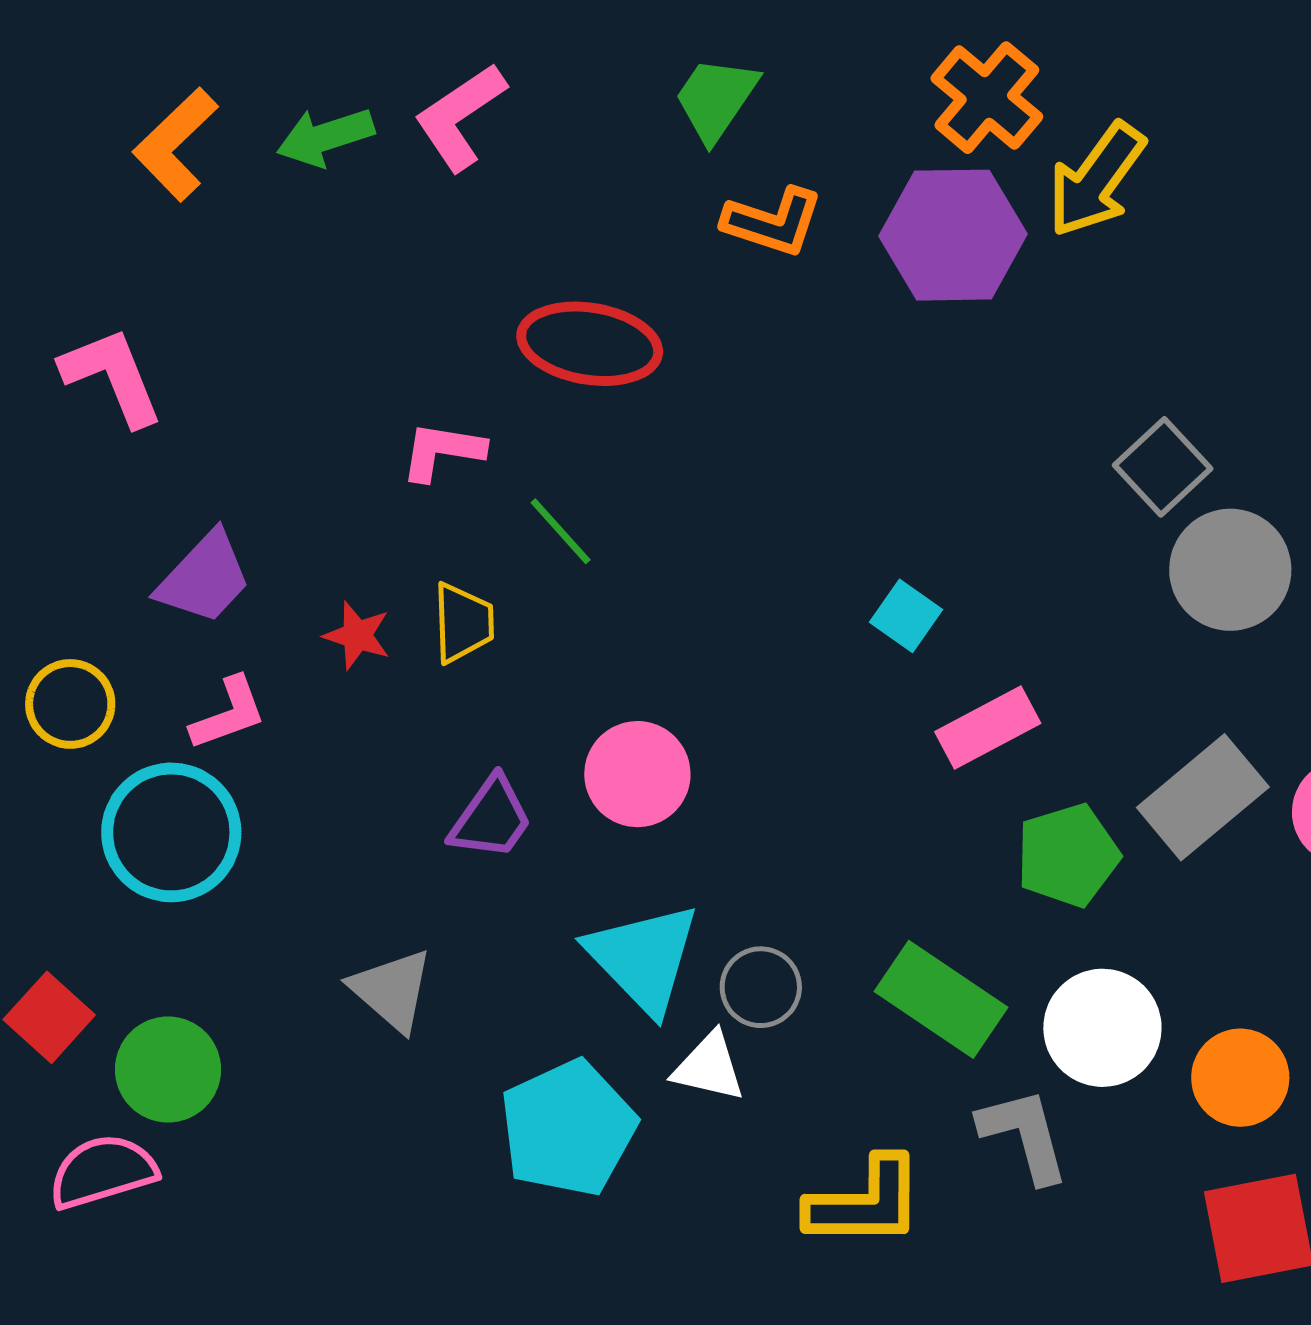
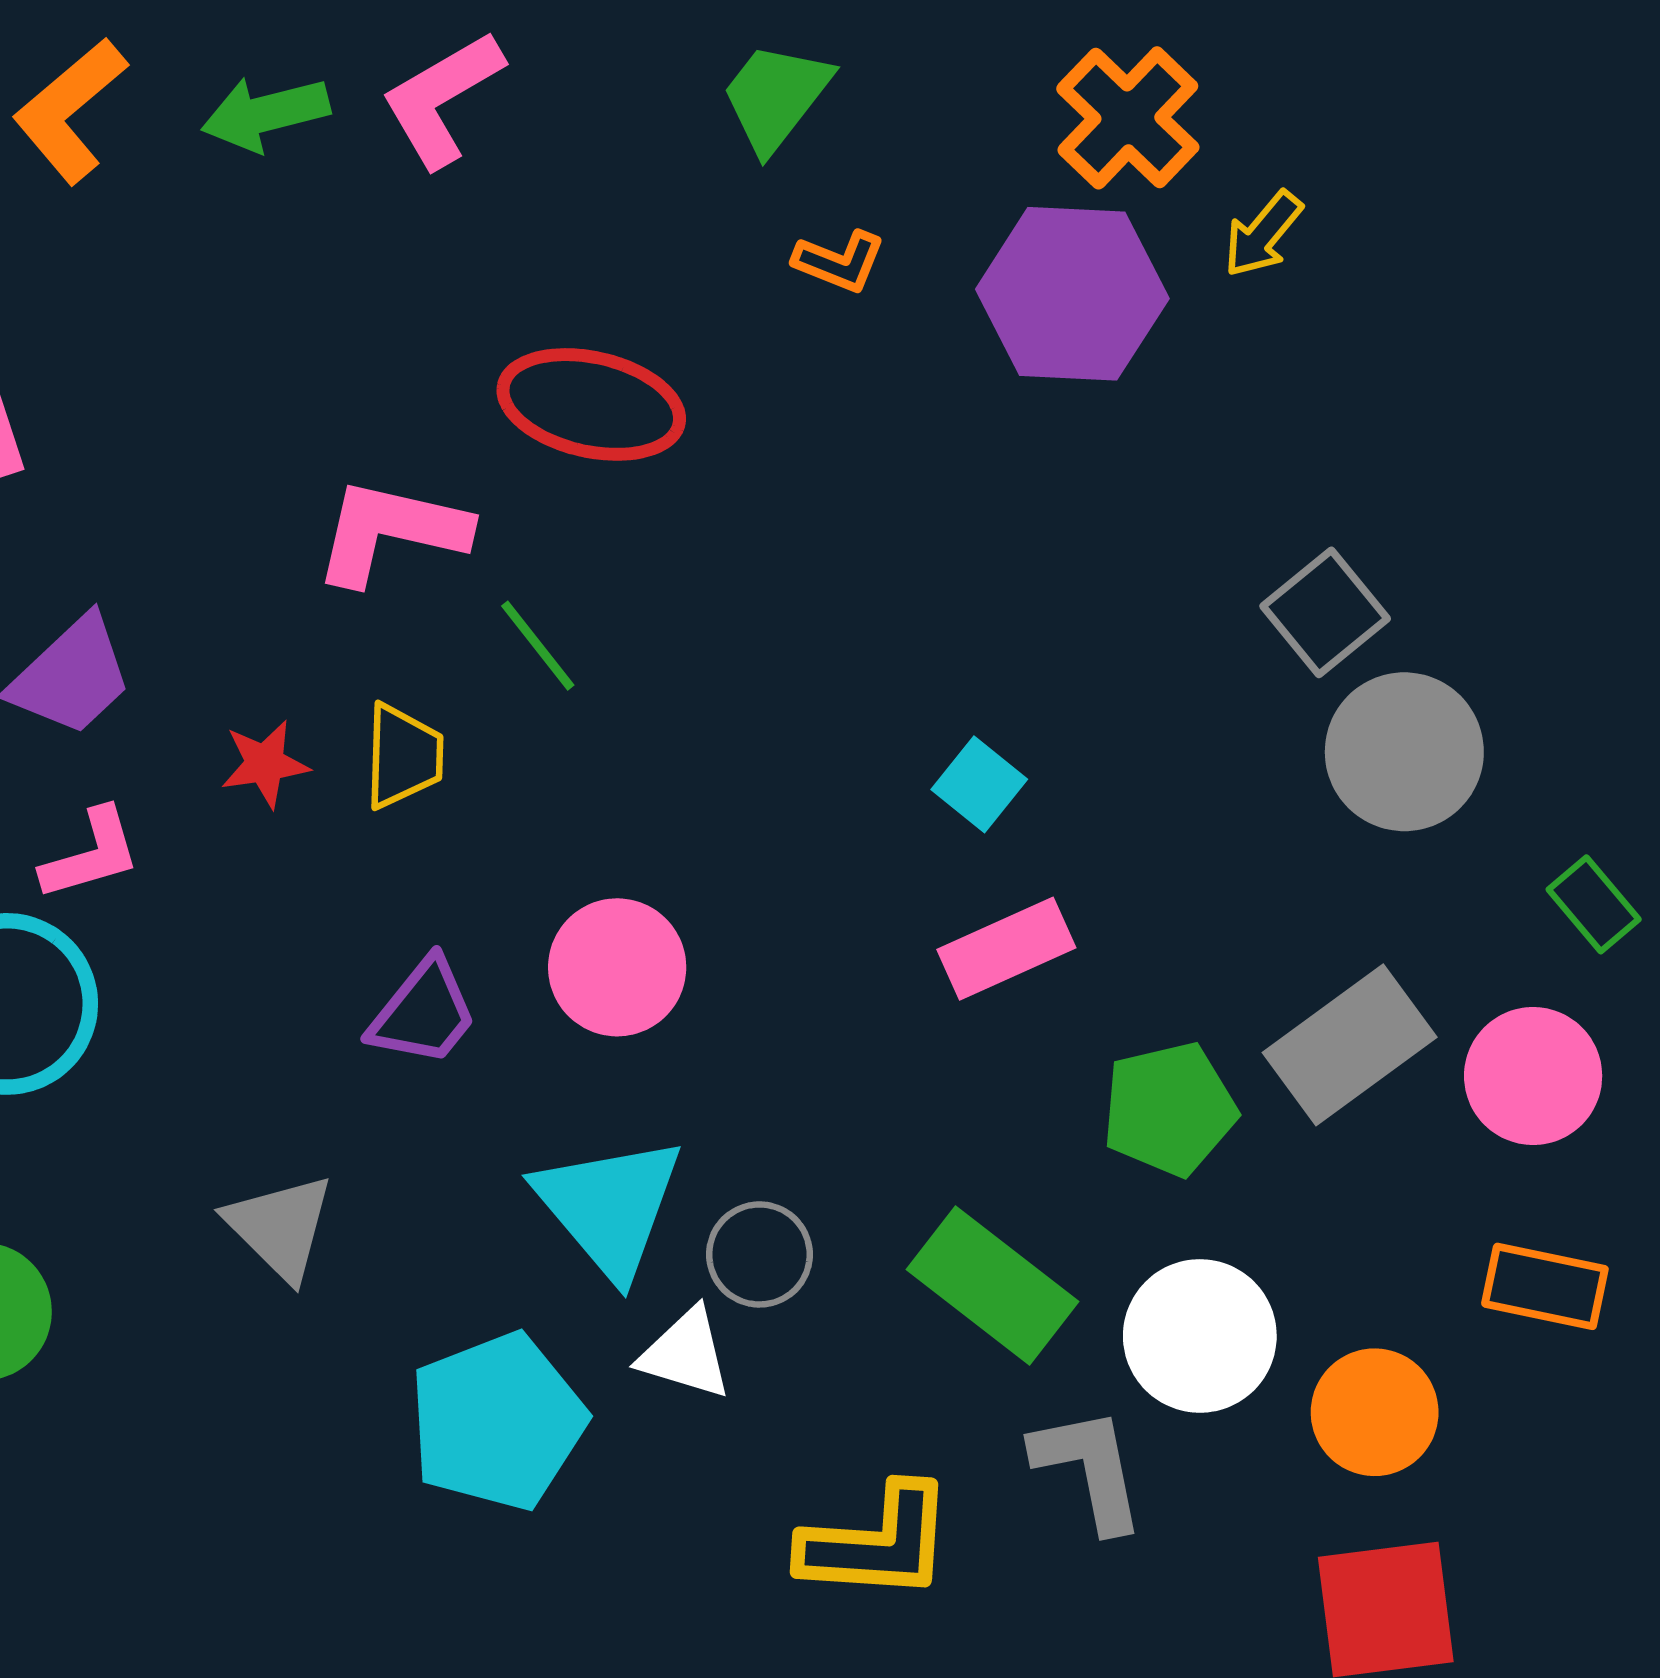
yellow arrow: (1096, 180) -> (1263, 234), size x0.6
orange L-shape: (773, 222) -> (839, 262), size x0.7
pink L-shape: (442, 451) -> (391, 531), size x1.4
red star: (357, 635) -> (265, 764), turned -30
pink rectangle: (988, 728) -> (1006, 949), moved

